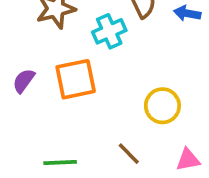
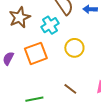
yellow circle: (162, 106) -> (74, 48), moved

